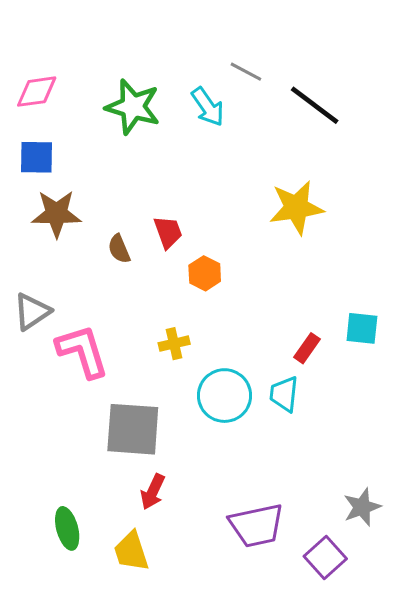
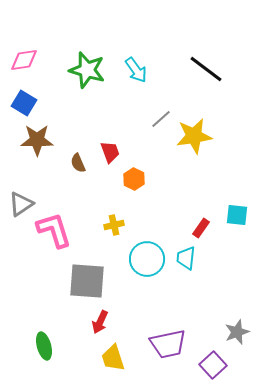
gray line: (246, 72) -> (161, 119), moved, turned -70
blue square: (37, 157) -> (24, 103), turned 30
yellow trapezoid: (131, 551) -> (113, 358), moved

